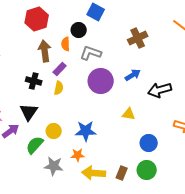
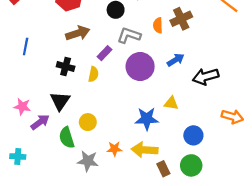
orange semicircle: (66, 44) -> (158, 25), moved
brown arrow: (45, 51) -> (78, 33), turned 80
purple rectangle: (60, 69) -> (104, 53), moved
blue star: (86, 131) -> (147, 119), moved
green semicircle: (35, 145) -> (67, 138), turned -60
yellow arrow: (94, 173) -> (145, 150), moved
brown rectangle: (122, 173) -> (163, 169), turned -48

